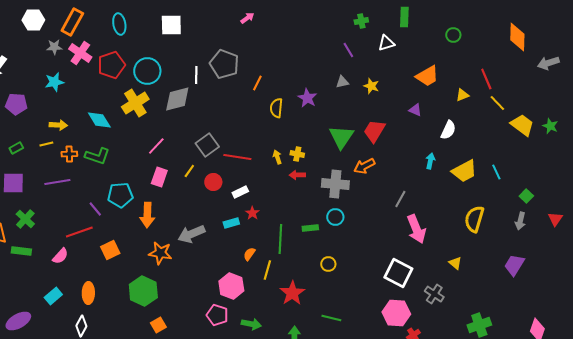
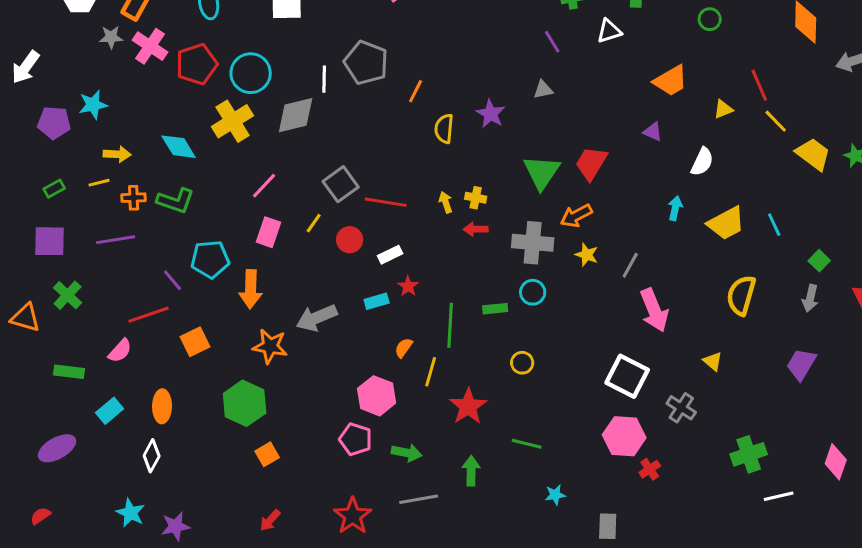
cyan star: (54, 82) -> (93, 105), moved
yellow star: (371, 86) -> (587, 255), moved
green rectangle: (21, 251) -> (69, 372), moved

